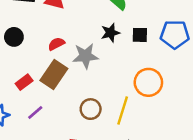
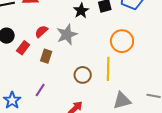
brown rectangle: (54, 75) -> (46, 56), size x0.6
red rectangle: (24, 82) -> (23, 48), moved

